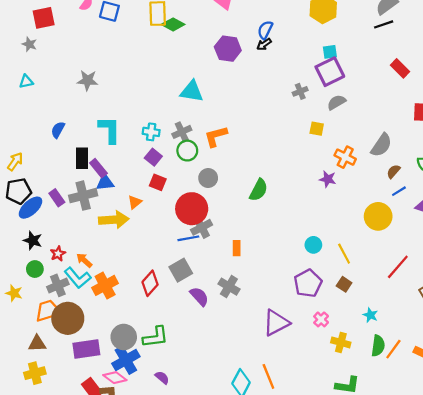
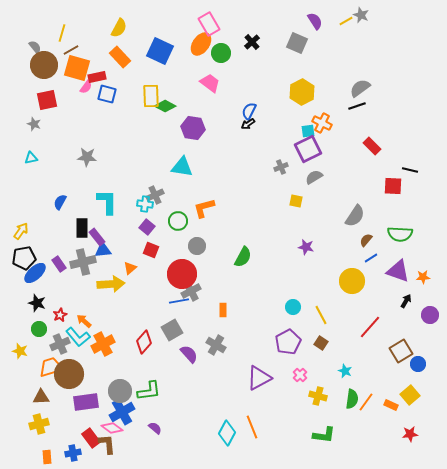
purple hexagon: (228, 49) -> (193, 128), moved
gray cross: (182, 132) -> (155, 195), moved
orange cross: (345, 157) -> (322, 123), moved

